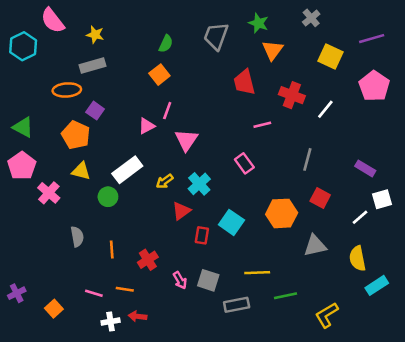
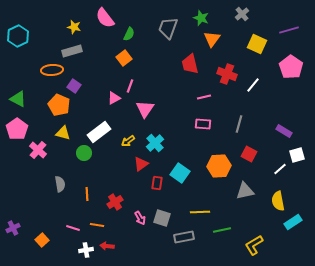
pink semicircle: (53, 21) -> (105, 18), moved
pink rectangle: (244, 163) -> (203, 124), moved, turned -49

